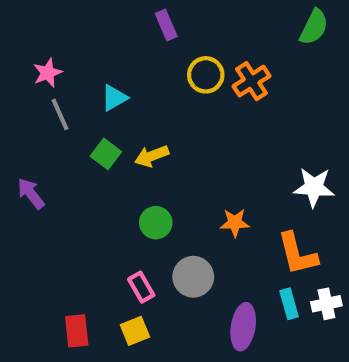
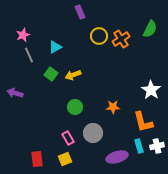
green semicircle: (314, 27) -> (150, 29), moved
white star: (314, 187) -> (151, 90), turned 30
purple arrow: (31, 193) -> (15, 93), turned -35
purple ellipse: (243, 327) -> (117, 157), turned 65

